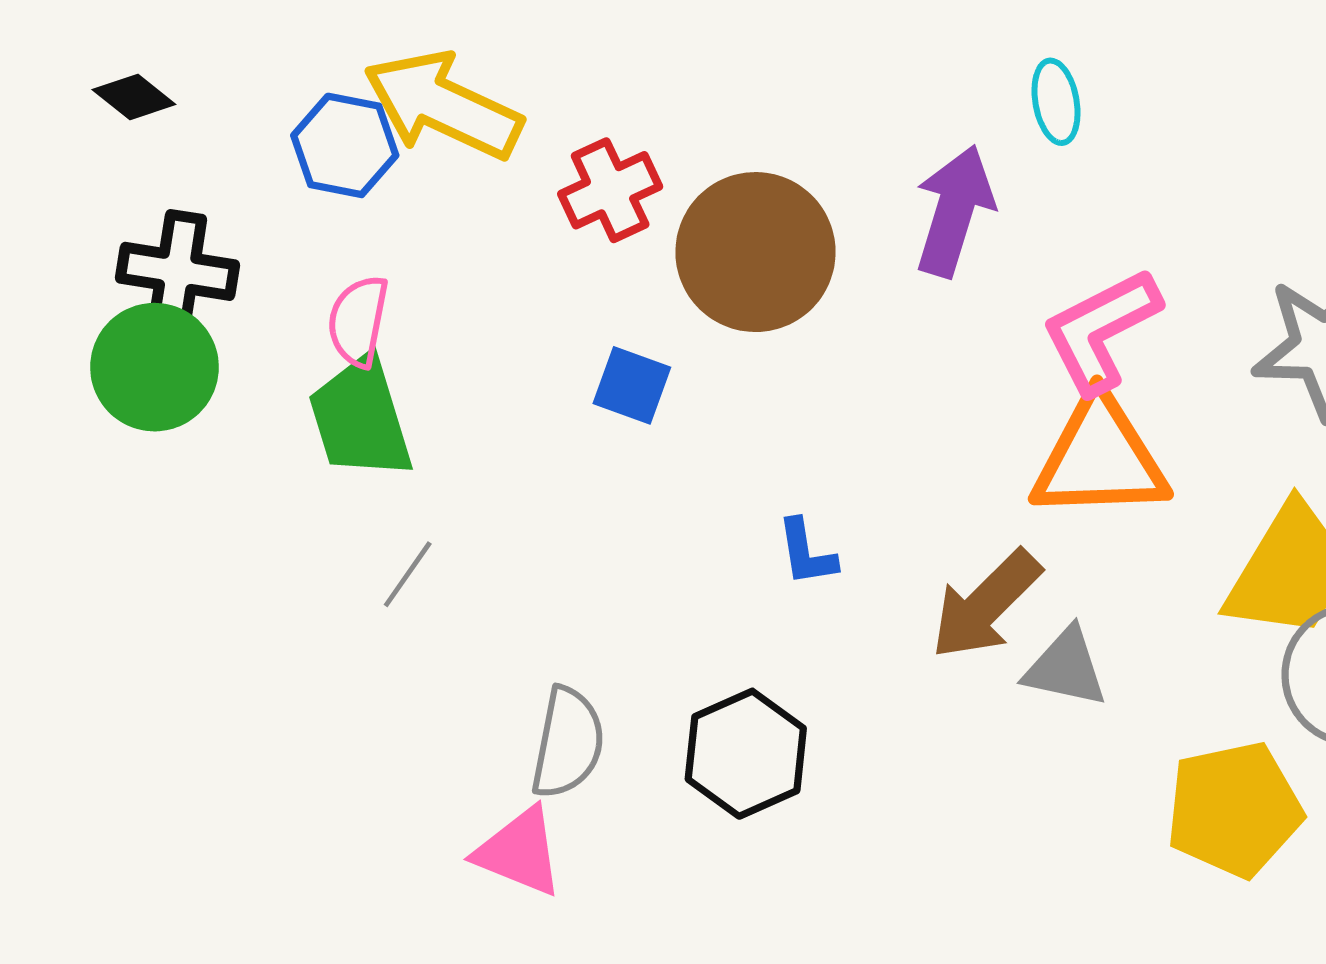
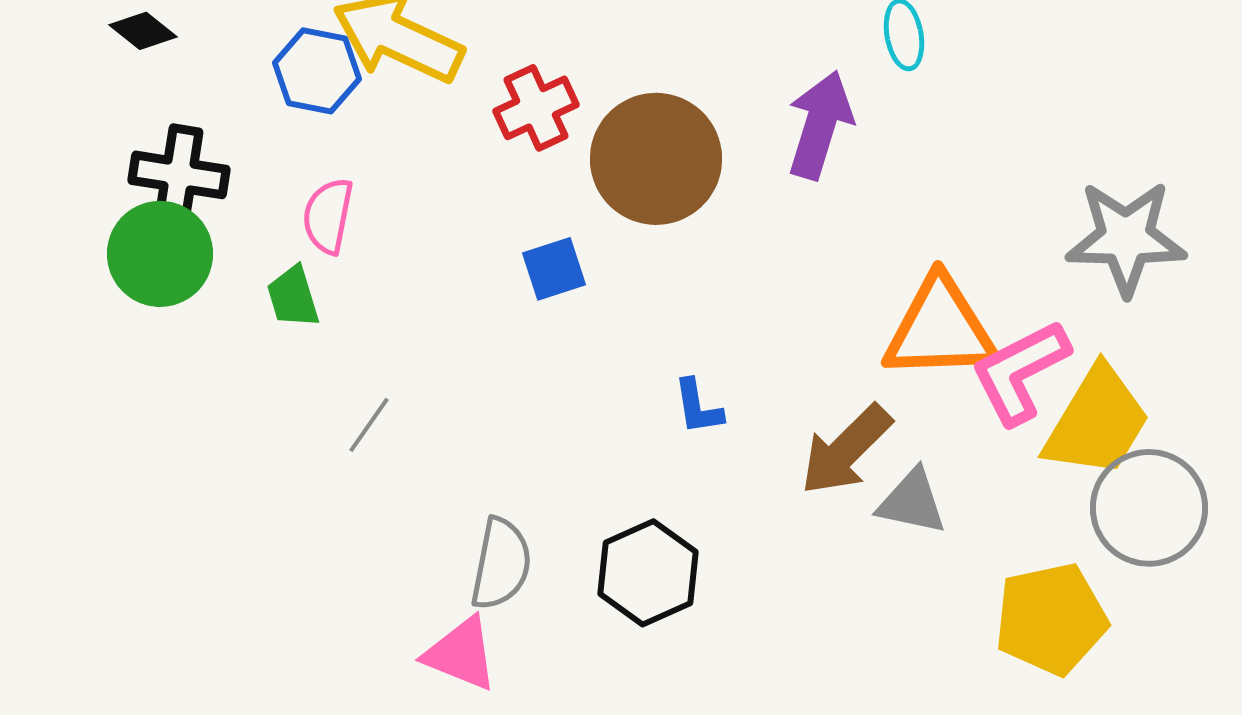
pink L-shape: (1101, 331) -> (1020, 372), moved
blue square: (632, 385) -> (554, 269), turned -38
green trapezoid: (360, 418) -> (293, 297), moved, size x0.6

